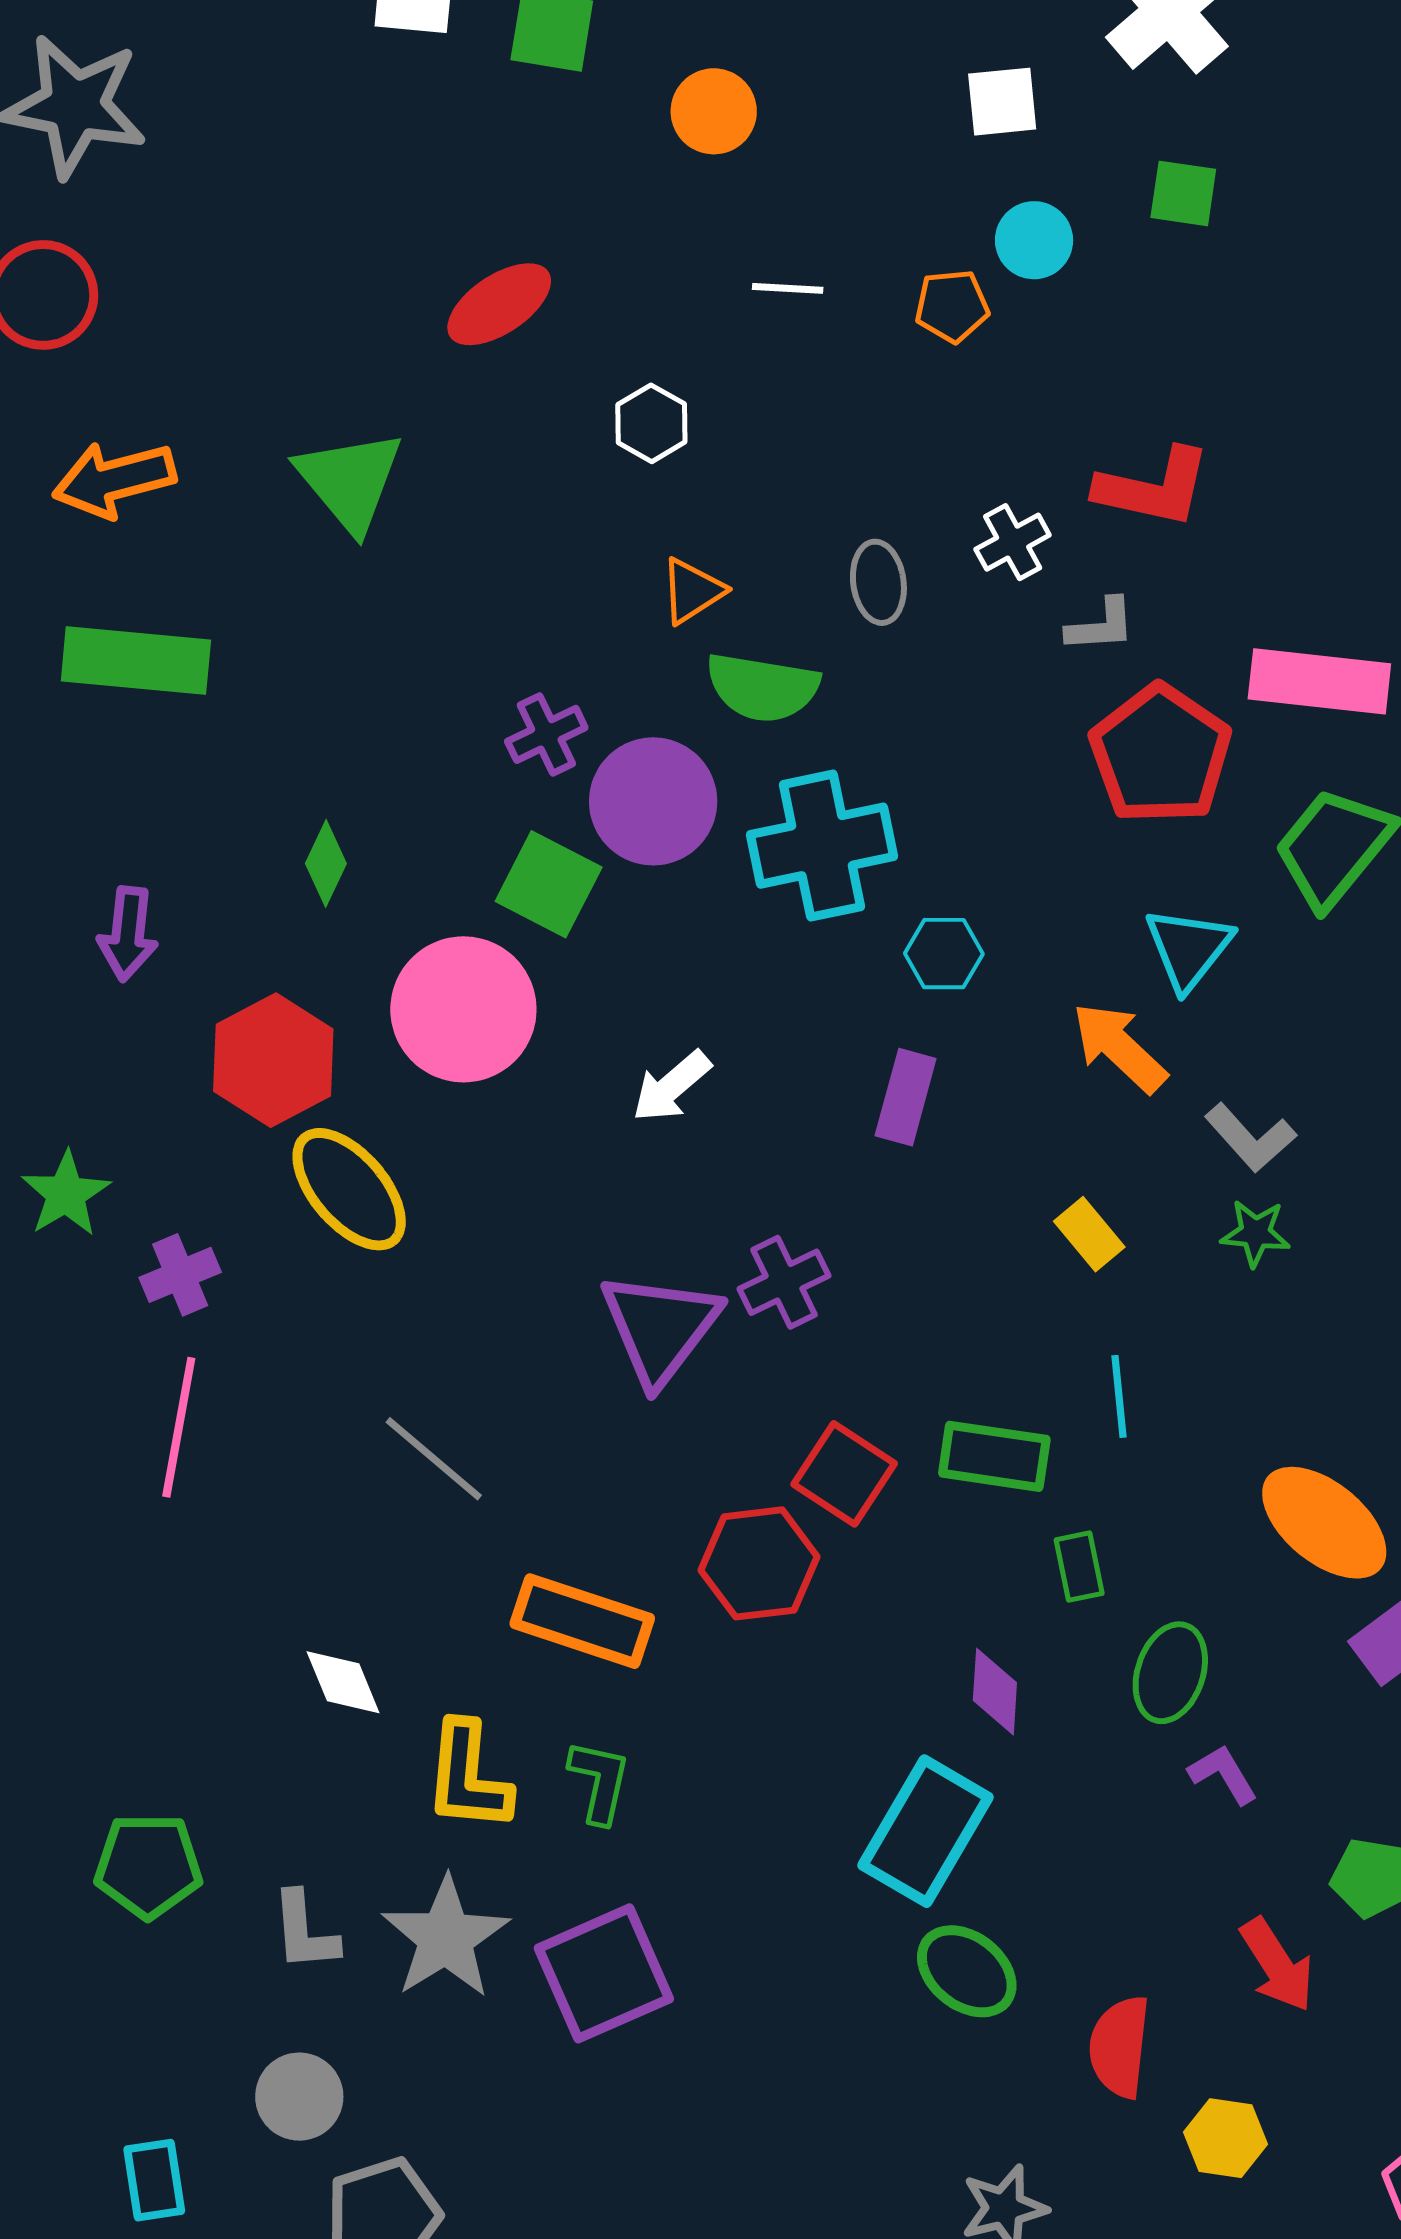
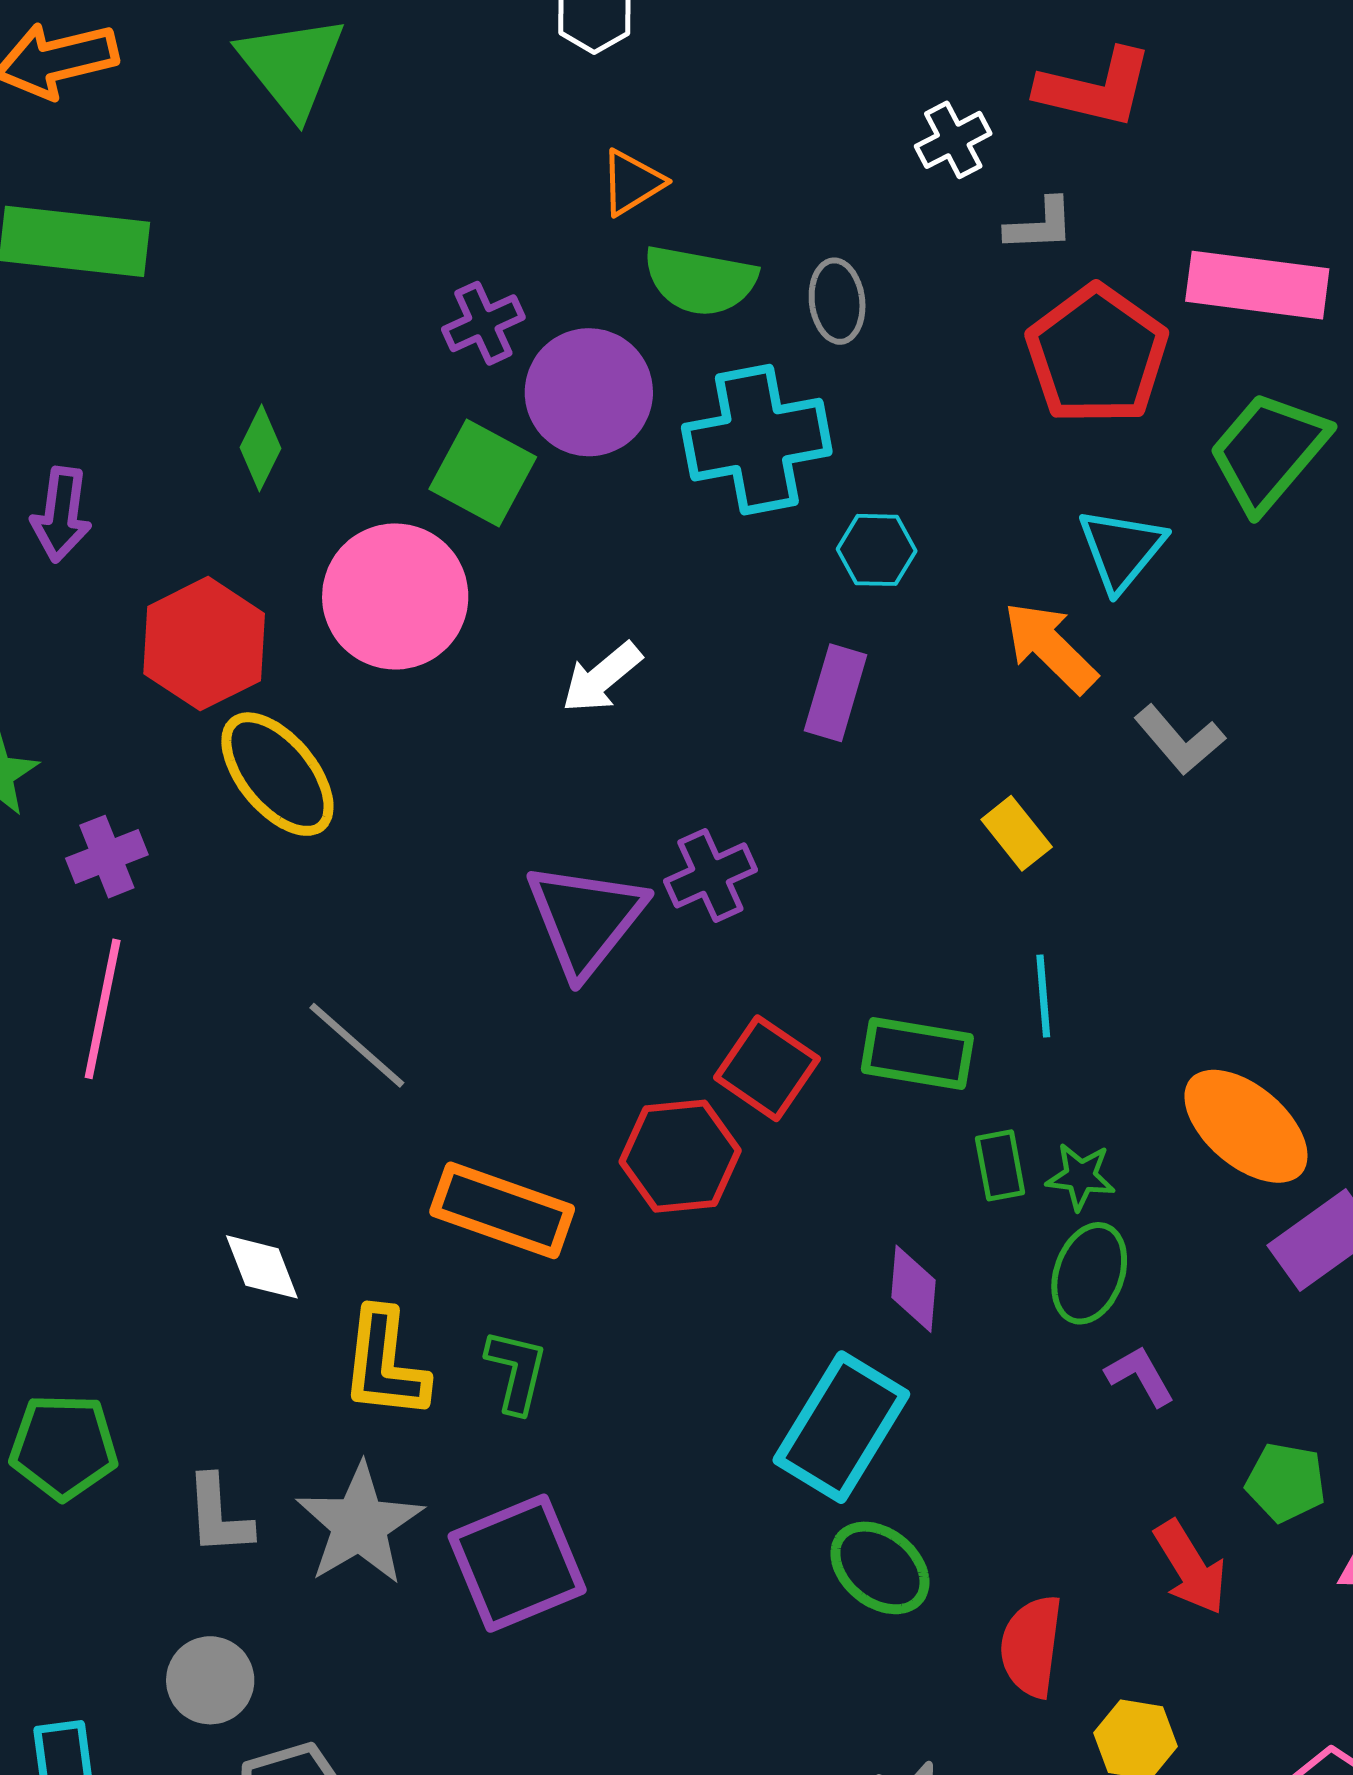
gray ellipse: (878, 582) -> (837, 301), moved
green star: (1255, 1233) -> (1081, 1177), moved

